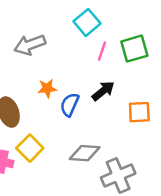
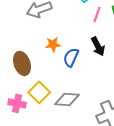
black arrow: (103, 91) -> (98, 46), turned 102
gray diamond: (85, 153) -> (67, 99), moved

